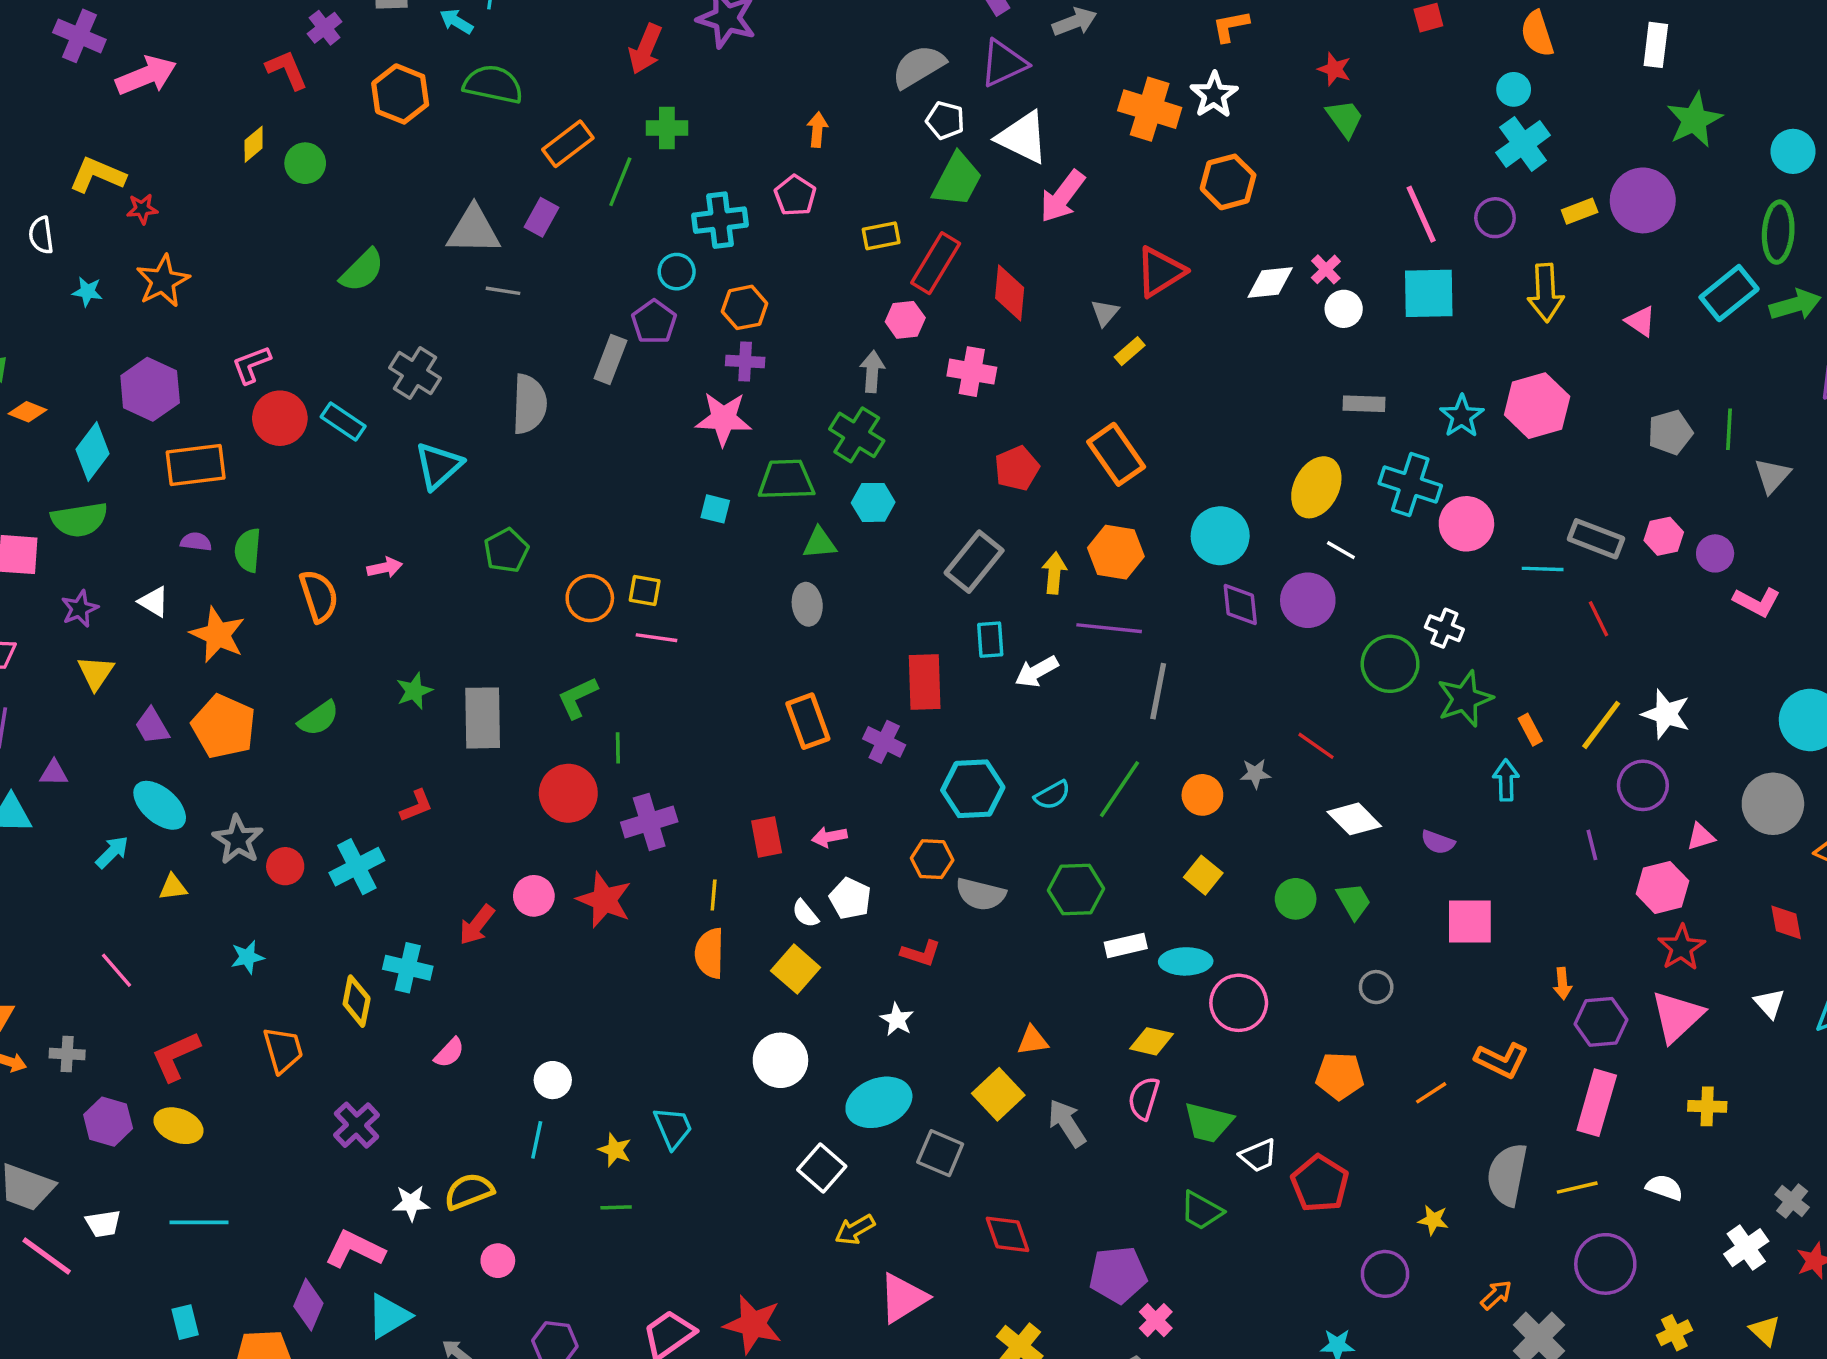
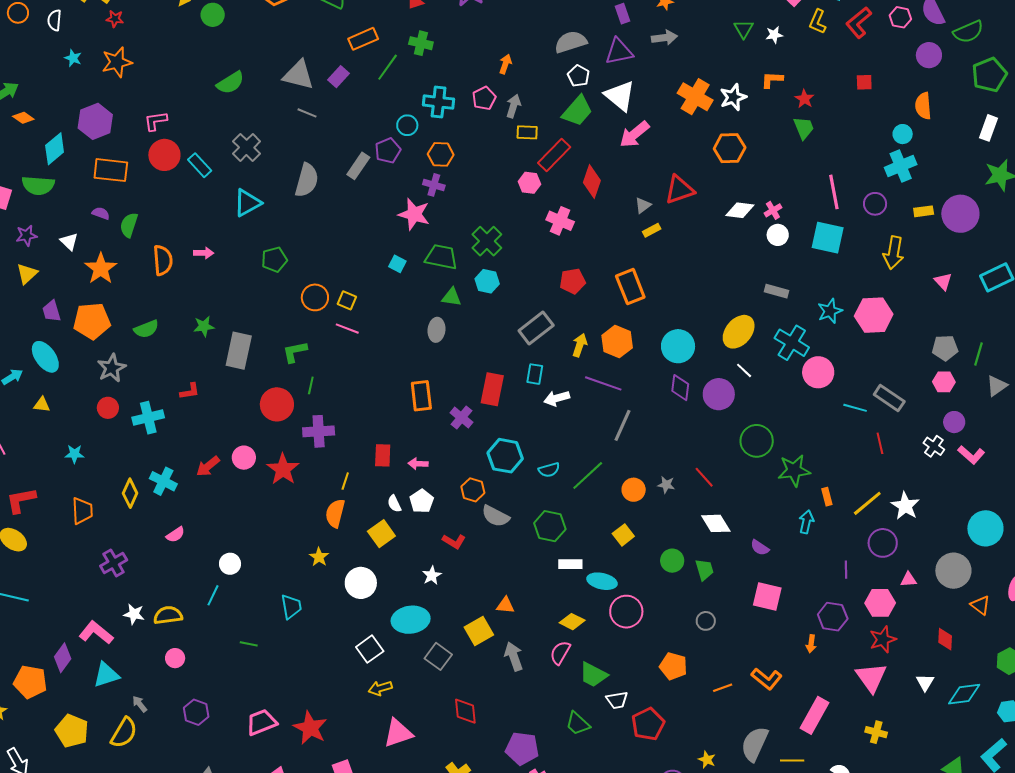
orange L-shape: (1231, 26) -> (772, 80), moved
gray arrow: (872, 372) -> (513, 106), moved
pink hexagon: (1664, 536) -> (944, 382), moved
white cross: (1444, 628) -> (934, 446), moved
orange pentagon: (224, 726) -> (92, 321), turned 30
gray star: (238, 840) -> (112, 368), moved
pink triangle: (1677, 1016) -> (871, 677), turned -36
purple hexagon: (1601, 1022) -> (833, 617), moved
yellow star: (615, 1150) -> (319, 557), moved

